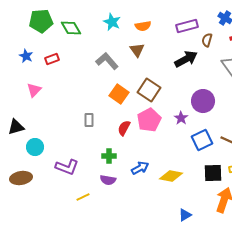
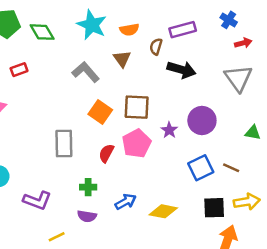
cyan star: (112, 22) -> (92, 25), size x1.4
brown semicircle: (207, 40) -> (156, 47), moved
black arrow: (186, 59) -> (181, 70), turned 45
brown square: (149, 90) -> (137, 107), turned -30
purple star: (181, 118) -> (169, 130), moved
gray rectangle: (89, 120) -> (64, 144), size x1.6

